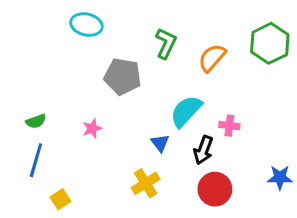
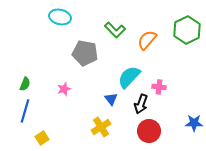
green L-shape: (166, 43) -> (115, 30), turned 110
green semicircle: (36, 121) -> (25, 84), turned -48

